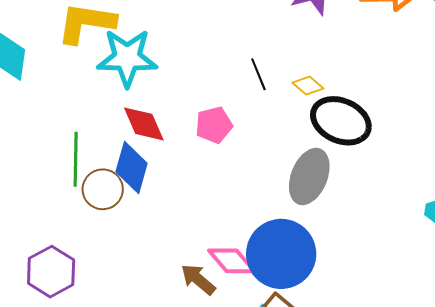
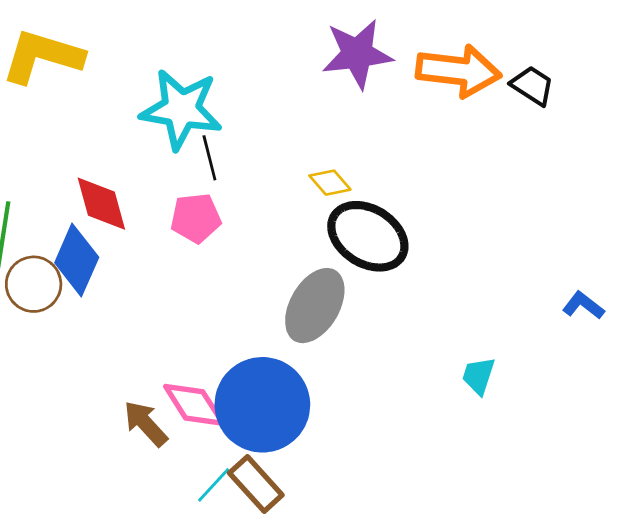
cyan star: (127, 58) -> (181, 109), moved
black line: (258, 74) -> (209, 158), moved

